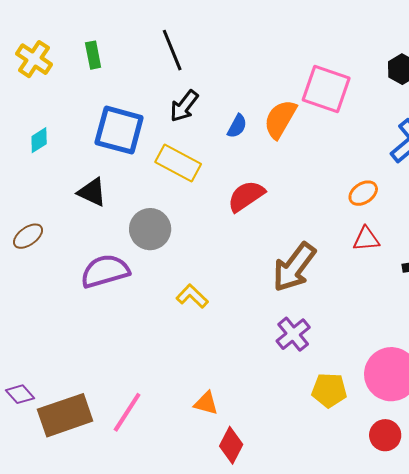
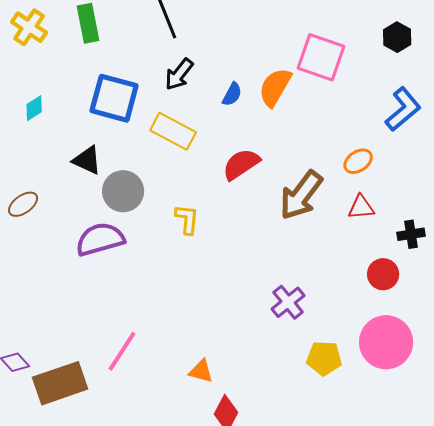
green rectangle: (93, 55) -> (88, 23), size x1.4
gray circle: (150, 229) -> (123, 191), moved
brown arrow: (294, 267) -> (301, 195), moved
yellow L-shape: (192, 296) -> (187, 219), moved, turned 52
pink line: (127, 412) -> (122, 351), moved
red circle: (385, 435) -> (383, 274), moved

